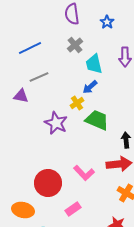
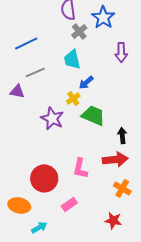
blue star: (107, 22) -> (103, 17), size x1.6
gray cross: (75, 45) -> (79, 31), moved
cyan trapezoid: (94, 64) -> (72, 59), moved
pink L-shape: (84, 173) -> (80, 168), turned 55

